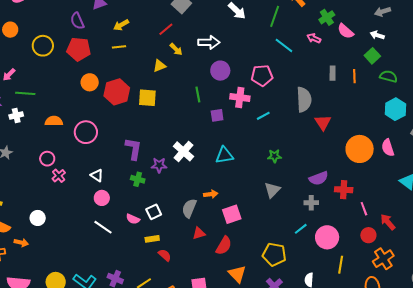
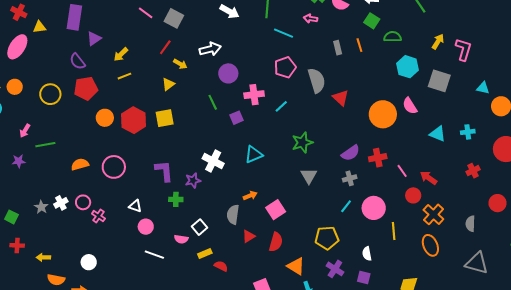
pink pentagon: (262, 75) -> (285, 67), moved
white cross: (16, 116) -> (61, 203), moved
green star: (274, 156) -> (302, 143), size x1.5

